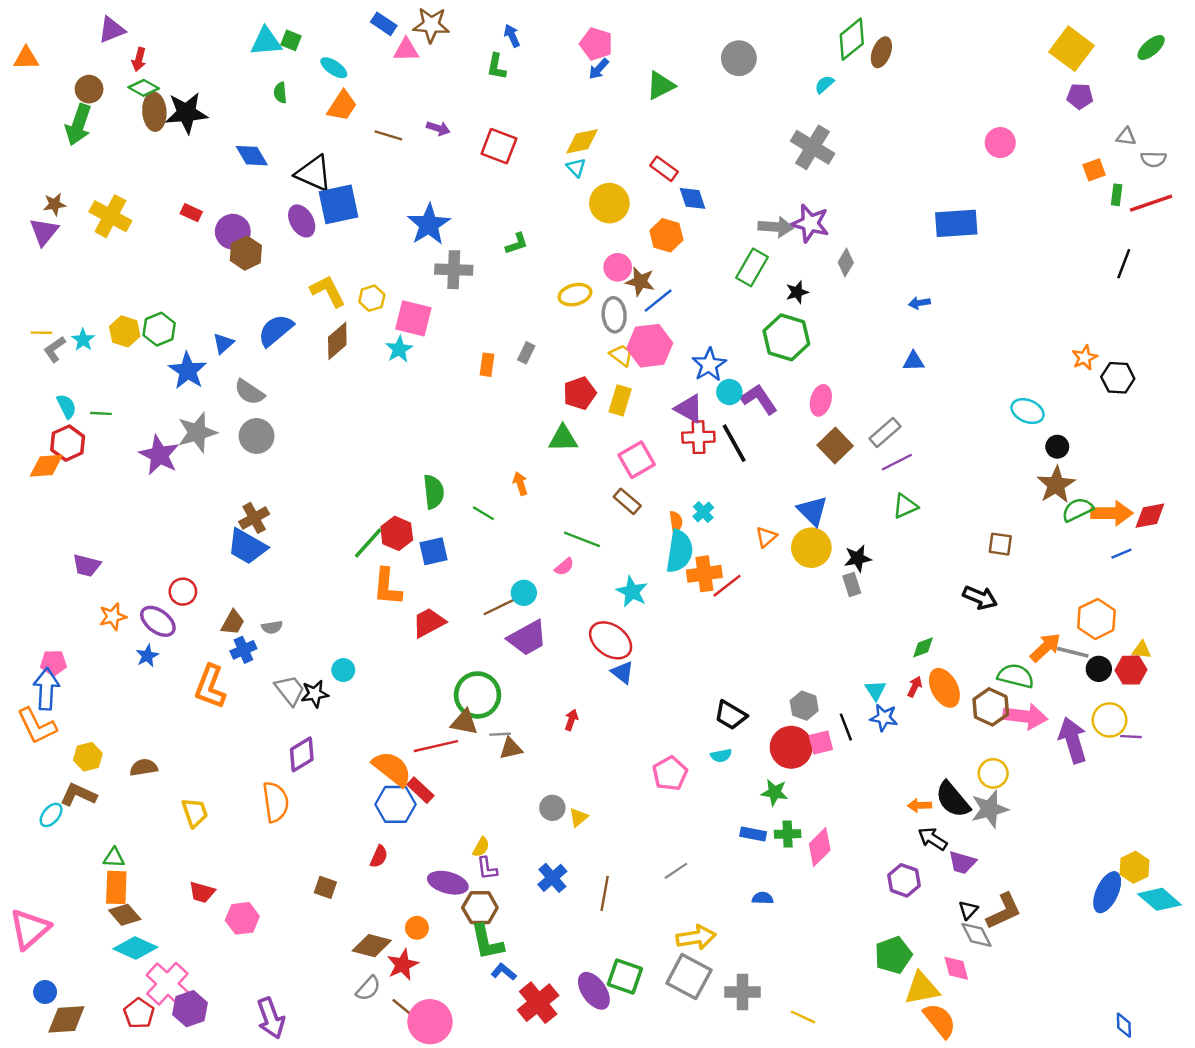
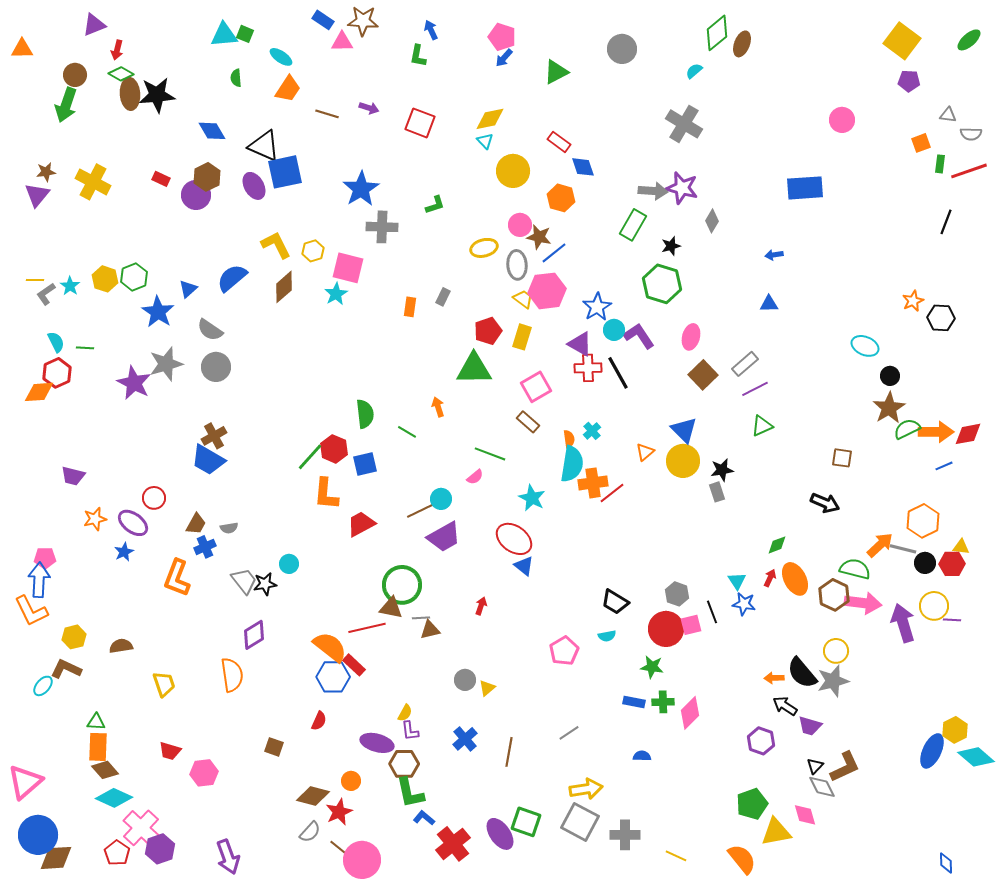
brown hexagon: (246, 253) -> (207, 177), moved
green triangle: (563, 438) -> (474, 369), size x1.4
blue circle: (45, 992) -> (38, 835), size x2.0
orange semicircle: (940, 1020) -> (742, 859), moved

